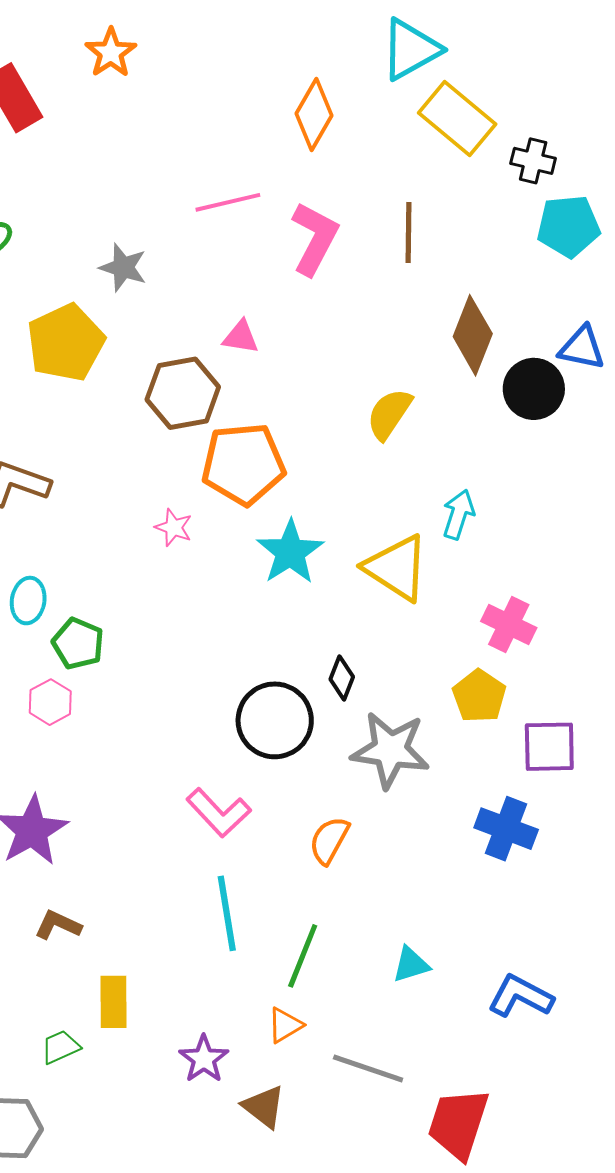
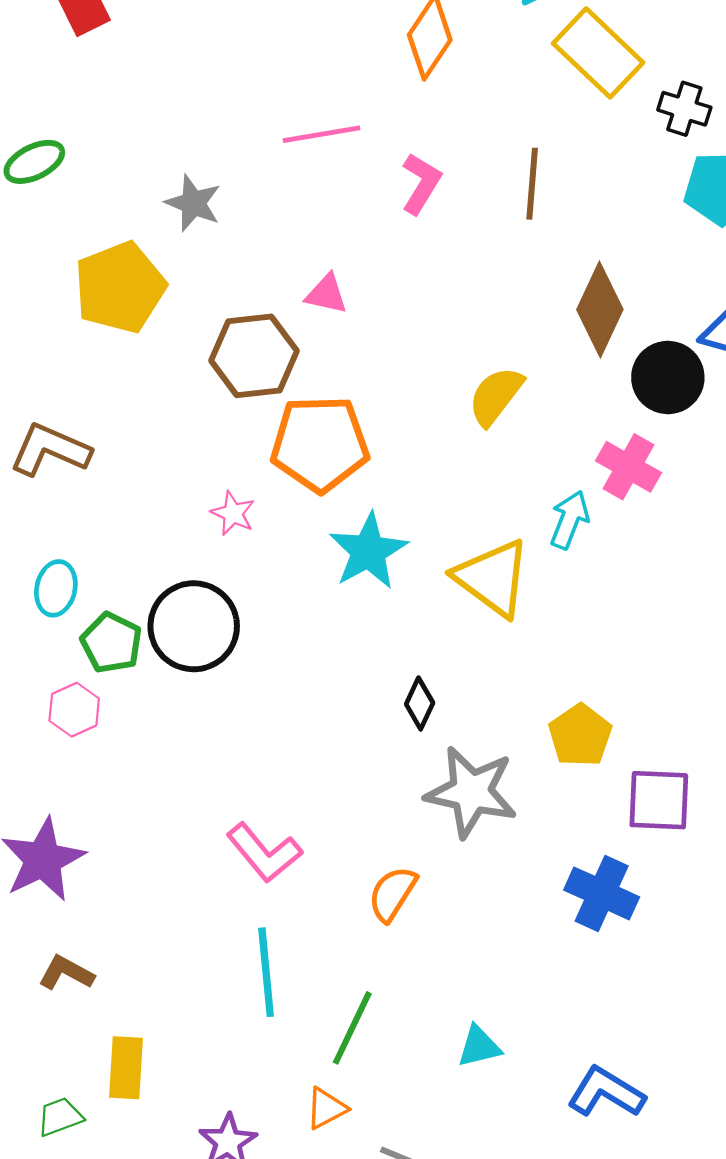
pink L-shape: (315, 238) -> (421, 184), size x0.7
pink cross: (509, 624) -> (629, 467), moved
black circle: (275, 720) -> (194, 626), moved

